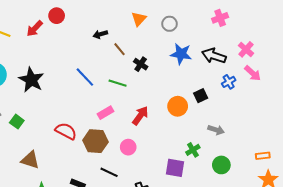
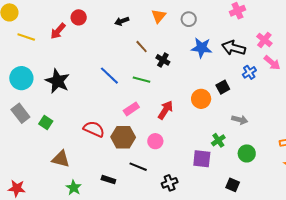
black arrow: (100, 34) -> (122, 21), moved

